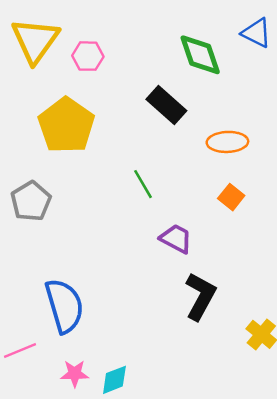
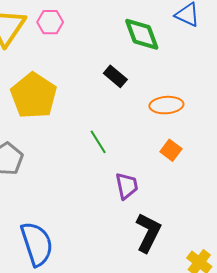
pink hexagon: (88, 56) -> (50, 22), moved
black rectangle: (166, 105) -> (115, 76), size x0.7
purple trapezoid: (176, 239) -> (127, 186), turned 52

